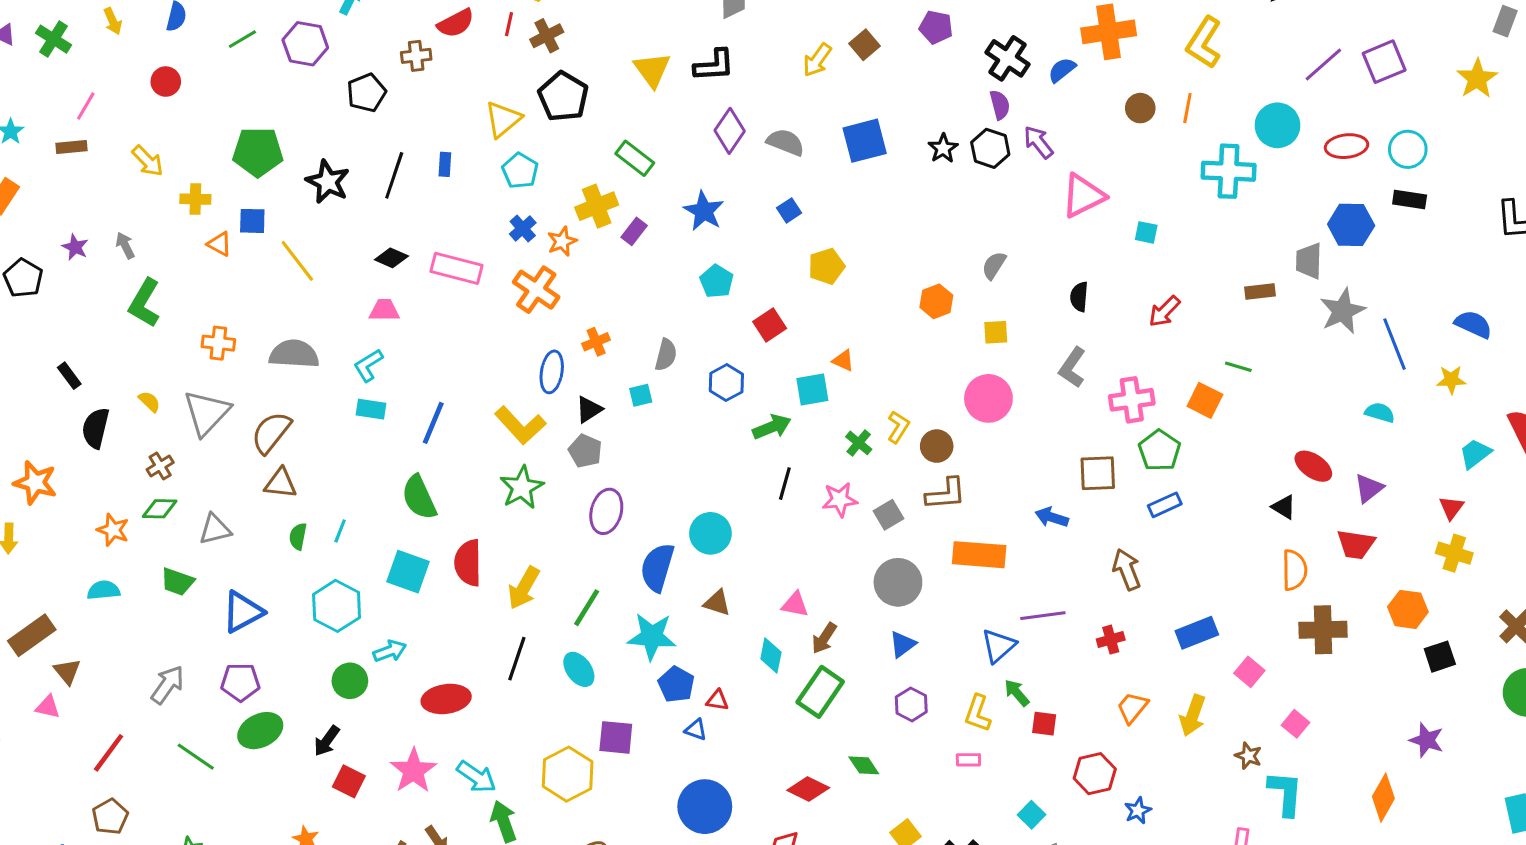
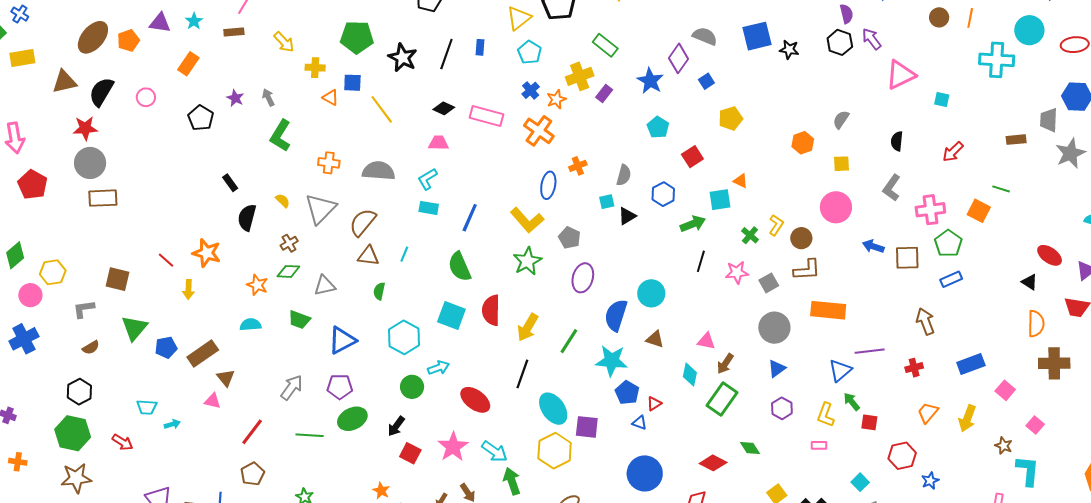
purple diamond: (730, 131) -> (679, 58), moved
black star: (943, 148) -> (789, 50), moved, turned -30
black triangle: (589, 409) -> (627, 216), moved
blue arrow: (1052, 517) -> (873, 246), moved
cyan line: (340, 531) -> (404, 254), moved
cyan ellipse: (579, 669) -> (553, 409), moved, size x1.4
red ellipse: (446, 699) -> (475, 400), turned 44
red triangle: (717, 700) -> (654, 403), turned -42
green line: (196, 757) -> (310, 435), turned -32

